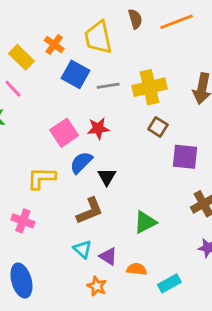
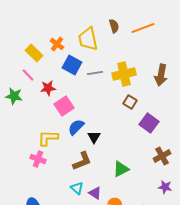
red star: (98, 128) -> (48, 88), moved
purple square: (185, 157) -> (149, 123), turned 30
pink cross: (23, 221) -> (38, 159), moved

